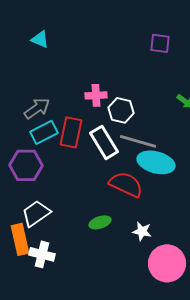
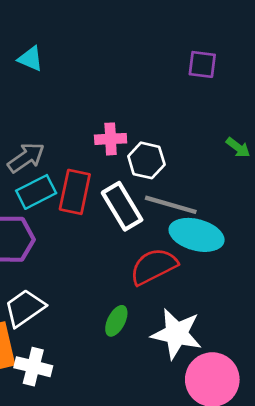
red semicircle: (126, 184) -> (154, 266), turned -52
green ellipse: (100, 222) -> (116, 321), turned -45
white star: (142, 231) -> (176, 334), size x1.8

